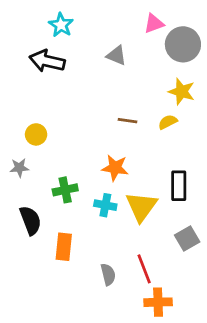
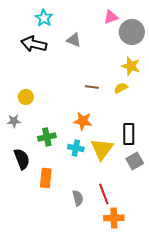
gray triangle: (116, 55) -> (74, 40), moved
gray square: (187, 238) -> (135, 161), moved

